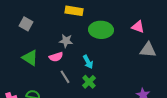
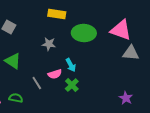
pink triangle: (138, 27) -> (121, 30), size x1.6
pink semicircle: (56, 57) -> (55, 74), moved
gray line: (65, 77) -> (37, 83), moved

